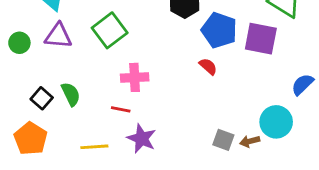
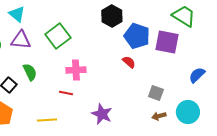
green semicircle: (71, 94) -> (30, 72), moved
cyan circle: (276, 122) -> (188, 112), moved
purple star: (142, 139) -> (102, 114), moved
gray square: (223, 140) -> (156, 93), moved

